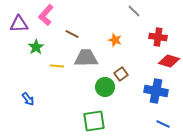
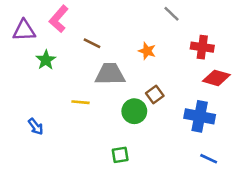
yellow line: (57, 66) -> (80, 102), moved
green square: (94, 121) -> (120, 155), size x0.6

